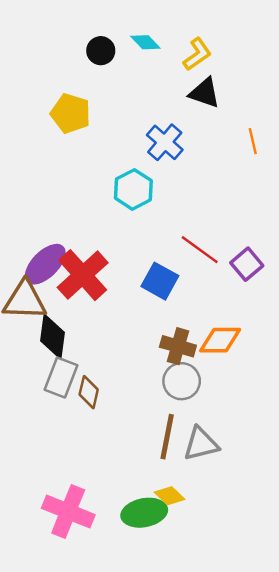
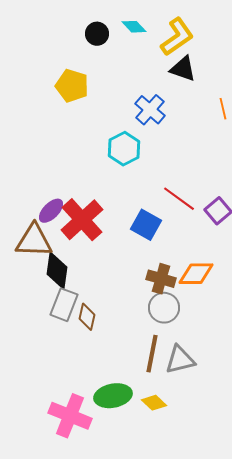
yellow L-shape: (197, 54) -> (177, 37), size x1.4
purple ellipse: (45, 264) -> (51, 211), size x0.7
green ellipse: (144, 513) -> (113, 396), moved

